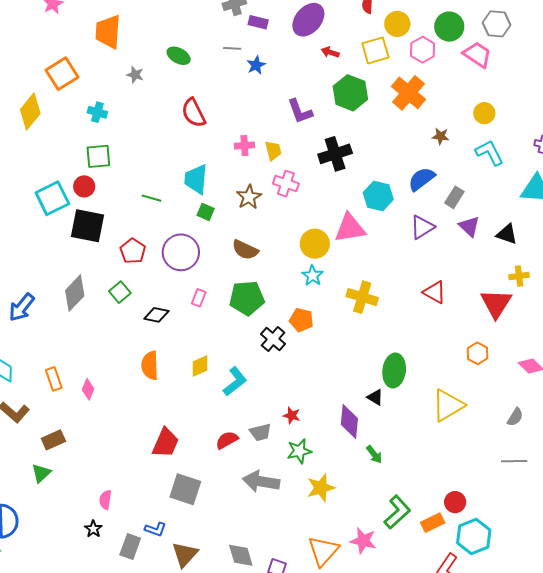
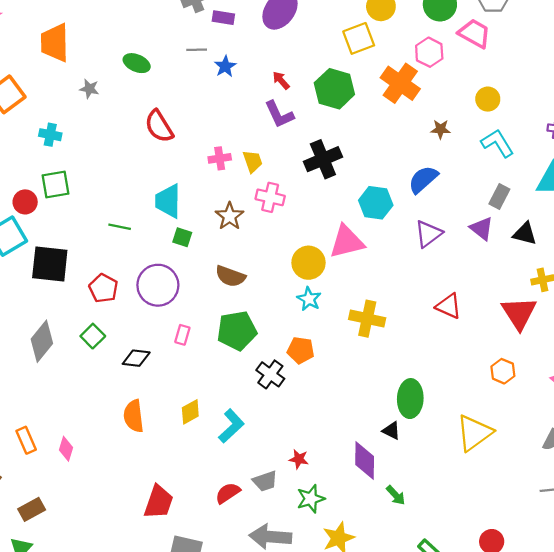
pink hexagon: (423, 50) -> (429, 52), moved
red arrow: (330, 52) -> (281, 80), moved, turned 36
red circle: (84, 186) -> (25, 202), moved
gray rectangle: (454, 197) -> (499, 196), moved

